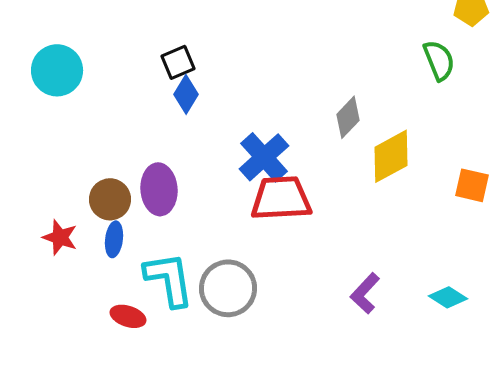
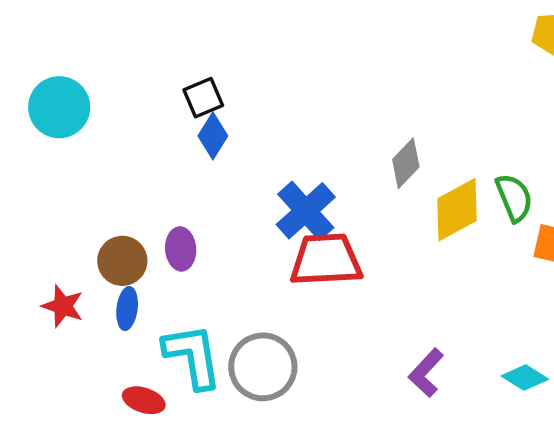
green semicircle: (439, 60) -> (514, 198), moved
purple ellipse: (159, 189) -> (181, 249), size x0.7

